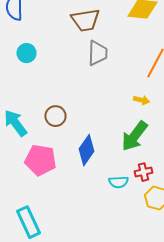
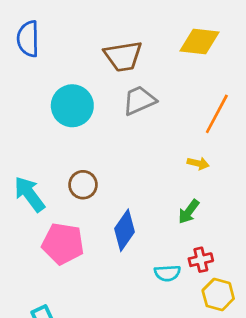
cyan circle: (26, 53) -> (72, 106), moved, size x1.6
gray trapezoid: (98, 53) -> (139, 100), turned -116
green arrow: (134, 136) -> (189, 212), size x0.6

